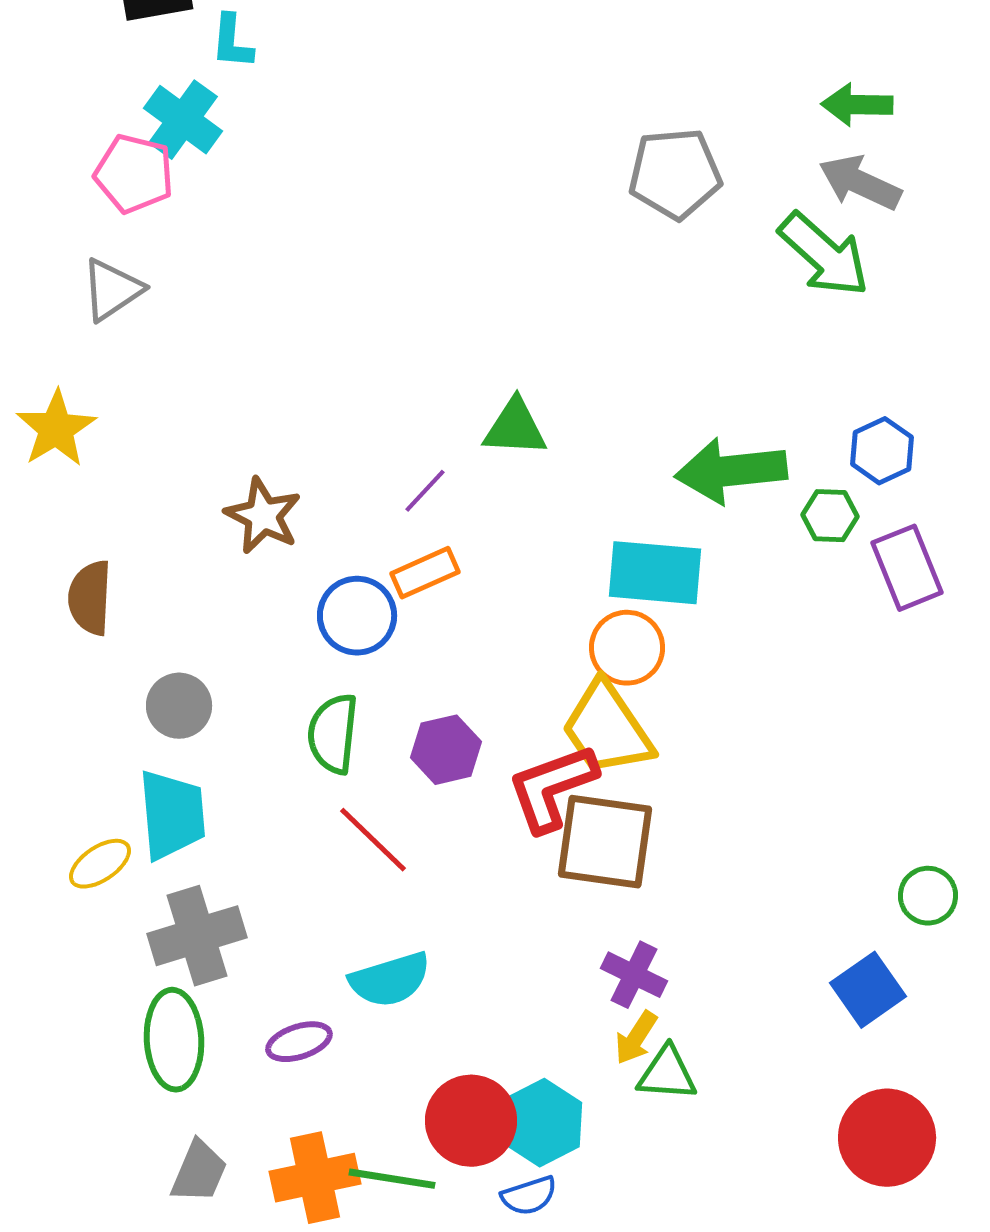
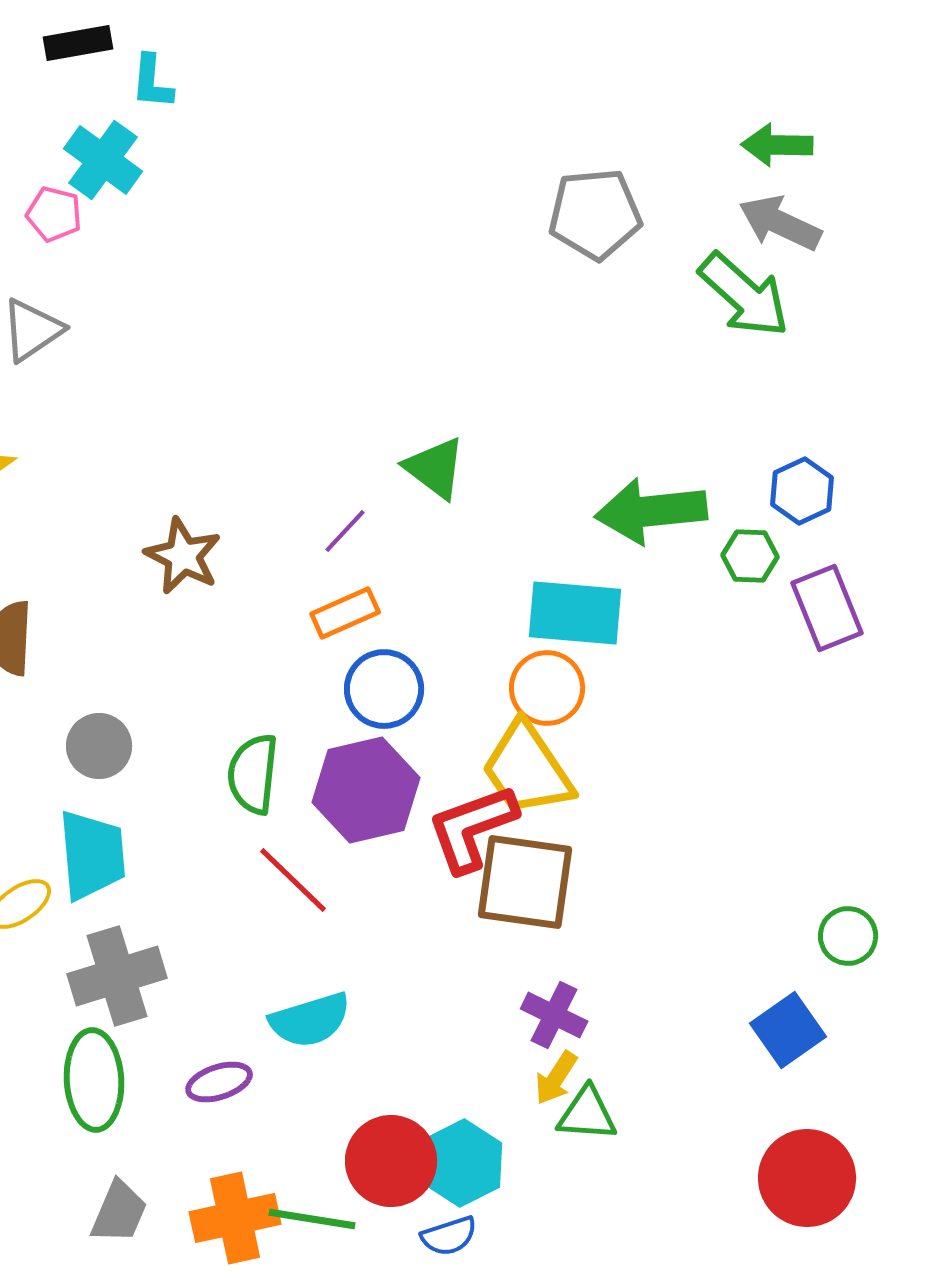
pink pentagon: (134, 174) -> (54, 214), size x0.7
green triangle: (515, 428) -> (435, 468), turned 34
blue circle: (357, 616) -> (384, 689), moved
purple hexagon: (446, 750) -> (366, 790), size x1.5

